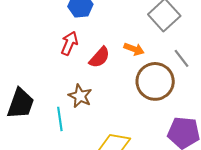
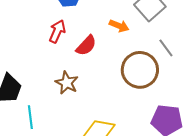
orange arrow: (134, 49) -> (119, 26), moved
cyan line: (60, 119) -> (30, 117), moved

